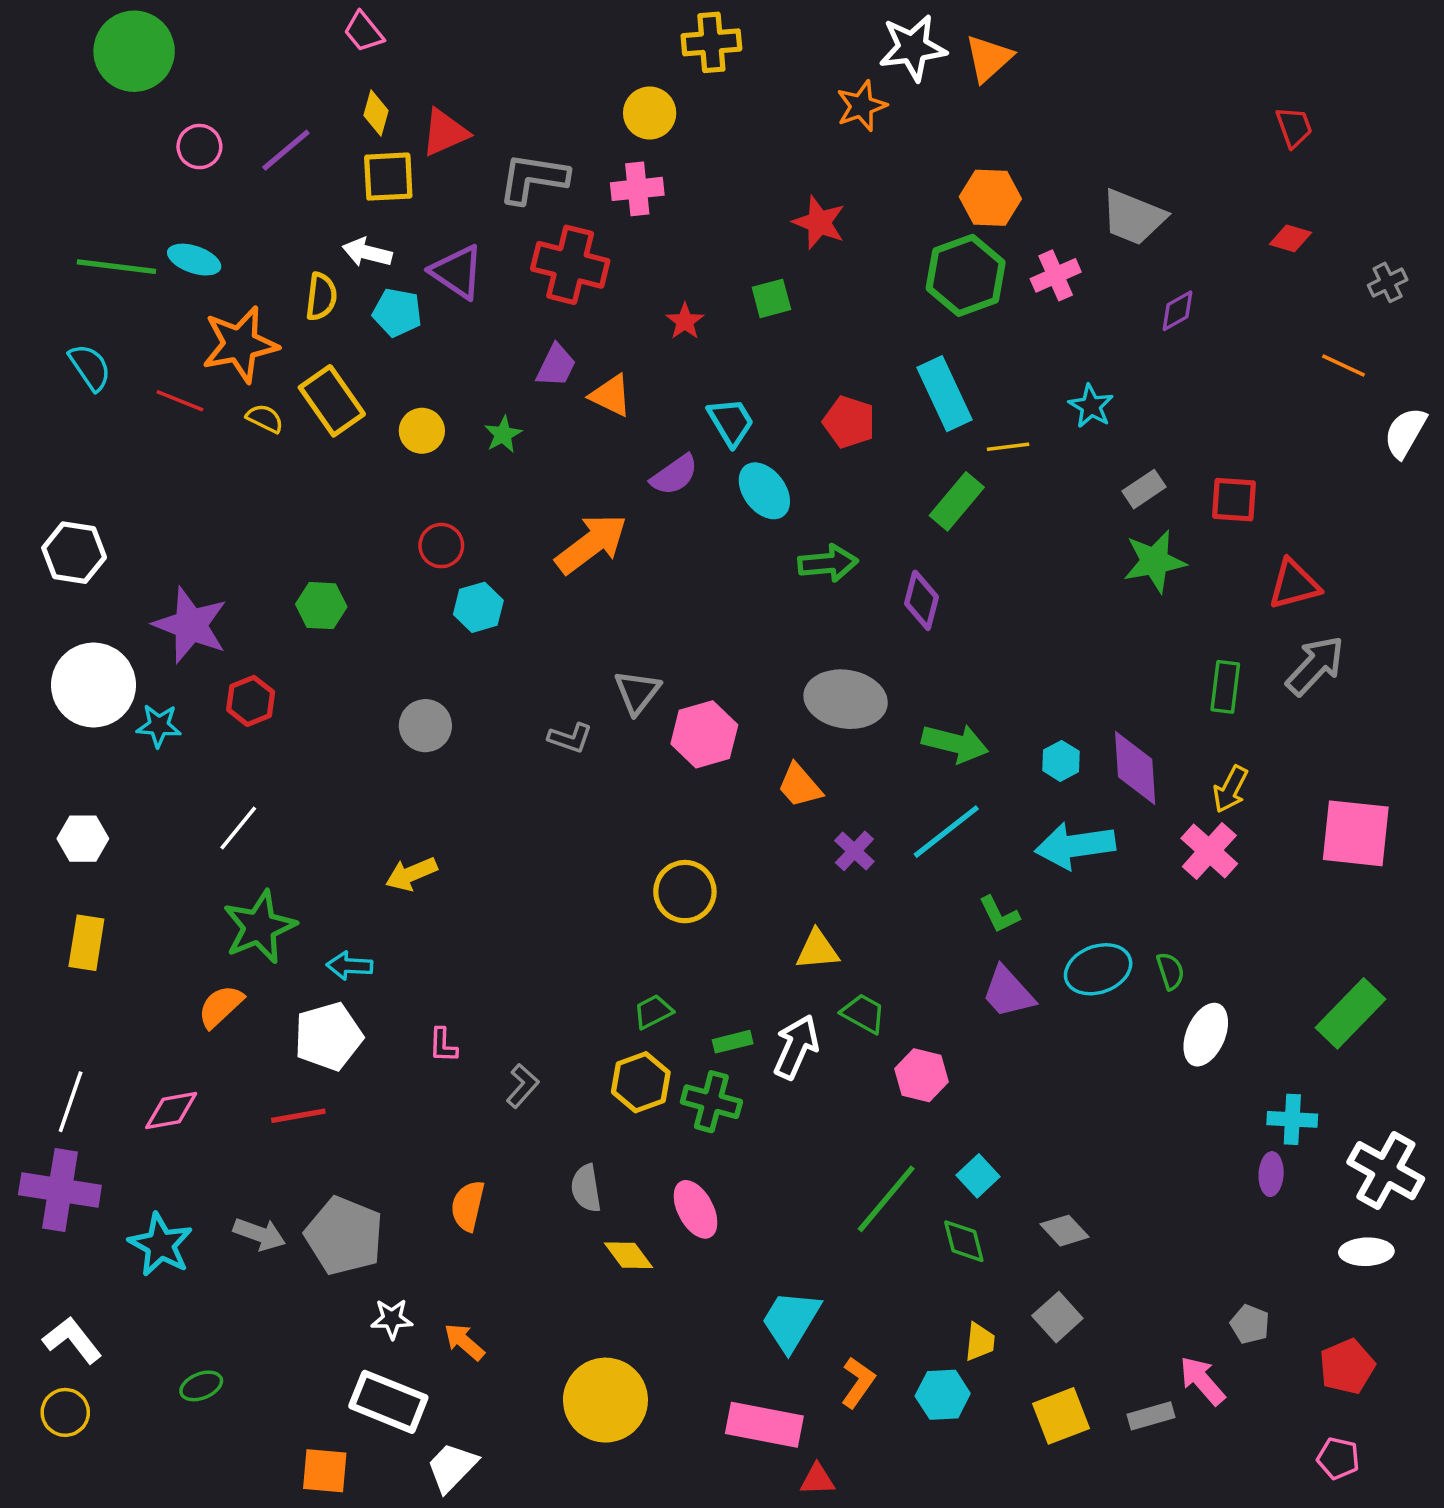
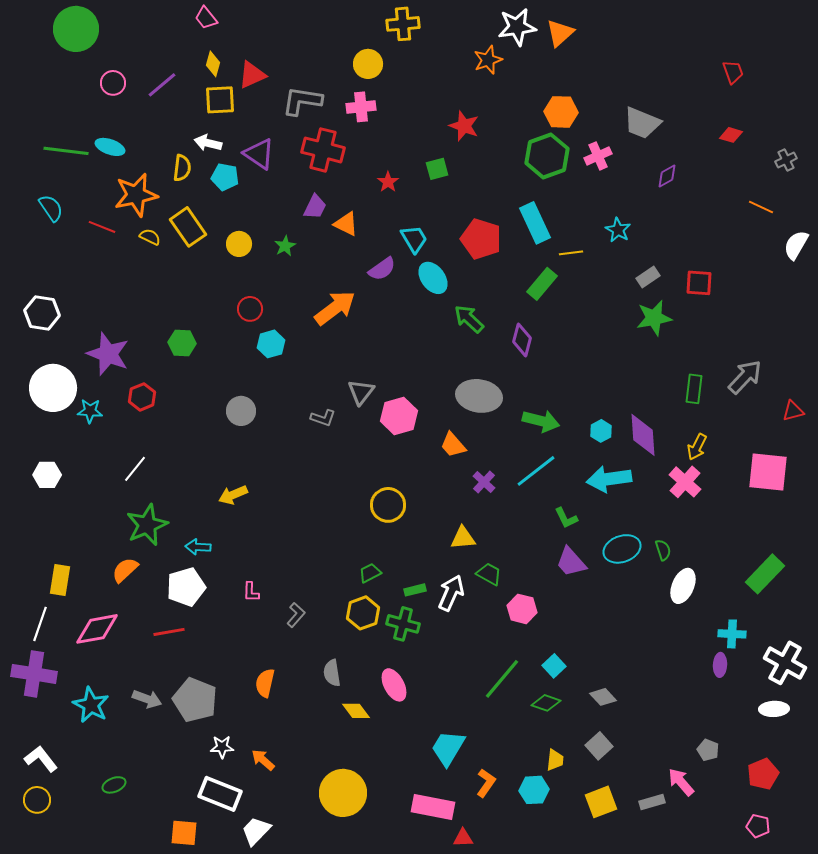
red pentagon: (849, 422) -> (481, 239), size x1.4
green arrow: (828, 563) -> (469, 319), turned -132
red triangle: (1294, 584) -> (793, 411), moved, size x0.7
yellow rectangle: (86, 943) -> (60, 580), moved
pink diamond: (171, 1111) -> (97, 629), size x1.4
green diamond: (964, 1241) -> (546, 703), turned -56

